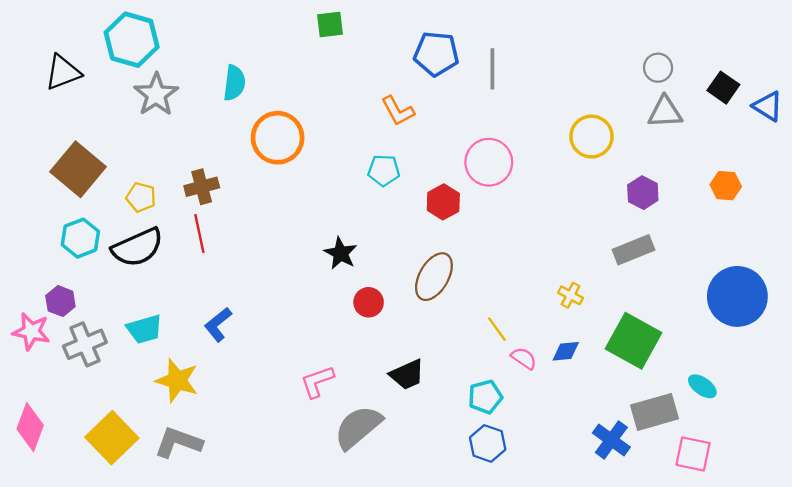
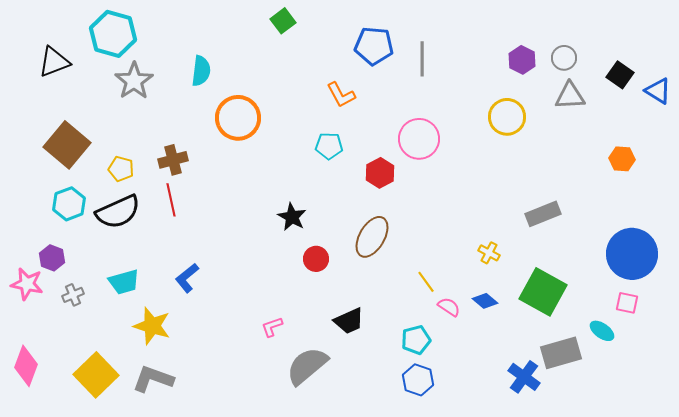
green square: (330, 25) -> (283, 21), turned -30
purple hexagon: (643, 193) -> (522, 60), moved
gray cross: (85, 344) -> (73, 295), size x0.6
blue diamond: (566, 351) -> (485, 301), turned 45
pink L-shape: (317, 382) -> (272, 327), size x0.7
pink square: (693, 454) -> (627, 303), moved, size x0.7

